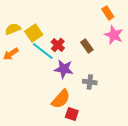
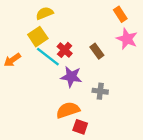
yellow semicircle: (13, 29) -> (45, 13), moved
orange semicircle: (61, 99) -> (68, 110), turned -150

